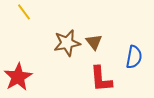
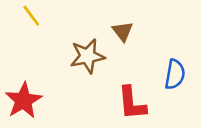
brown triangle: (94, 42) -> (123, 31), moved

